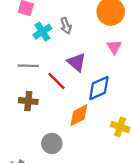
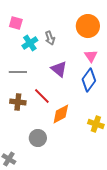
red line: (57, 81) -> (42, 96), moved
blue diamond: (99, 88) -> (89, 80), moved, turned -30

